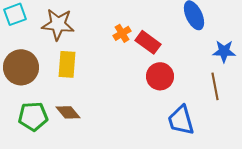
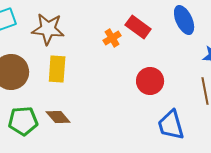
red rectangle: (148, 42) -> (138, 27), moved

